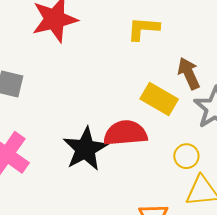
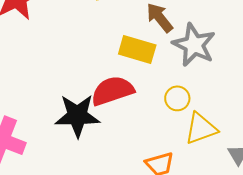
black star: (85, 149) -> (77, 116), turned -30

